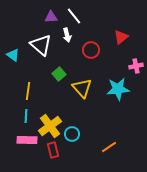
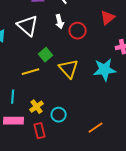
white arrow: (67, 35) -> (60, 22), moved
yellow line: (28, 91) -> (31, 72), moved, turned 66
yellow cross: (50, 126) -> (37, 107), size x0.6

